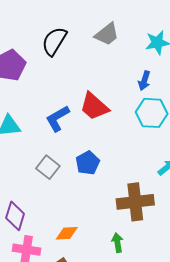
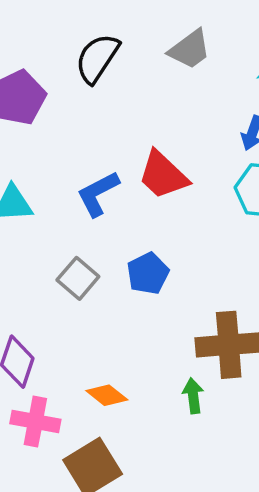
orange diamond: (67, 233) -> (107, 395), turned 40
green arrow: (117, 243) -> (193, 396), moved

